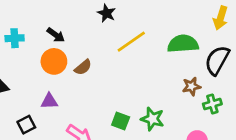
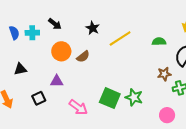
black star: (107, 13) -> (93, 28), moved
black arrow: (56, 35) -> (55, 24), moved
green semicircle: (183, 44) -> (159, 42), size x0.6
green square: (121, 121) -> (110, 98), size x1.5

